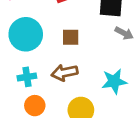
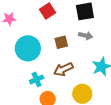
gray arrow: (124, 33) -> (86, 36), moved

